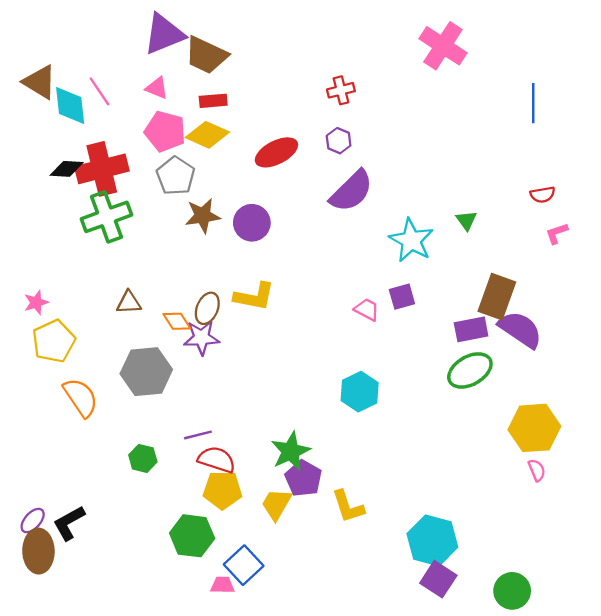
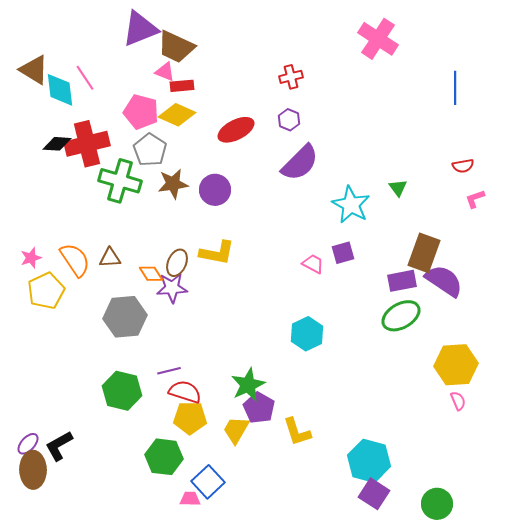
pink triangle: (157, 88) -> (165, 72), moved
green cross: (106, 217) -> (120, 181), moved, turned 36
orange semicircle: (81, 397) -> (75, 260), moved
green hexagon: (143, 458) -> (122, 391), size x1.6

